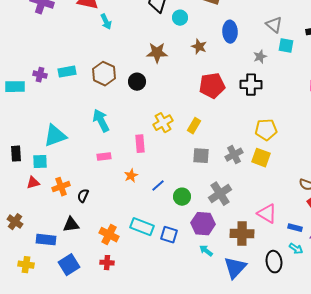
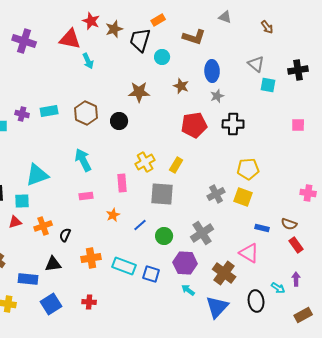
gray star: (260, 57) -> (217, 96), moved
gray square: (201, 156) -> (162, 194), moved, size x1.4
blue rectangle: (295, 228) -> (262, 228), moved
brown cross: (242, 234) -> (224, 273), turned 35
orange cross: (109, 235) -> (91, 258), moved, turned -36

